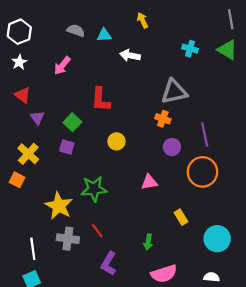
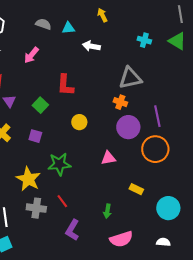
purple square: (67, 147) -> (35, 136), moved
purple circle: (172, 147) -> (128, 127), size x1.5
yellow rectangle: (181, 217) -> (136, 189), turned -32

